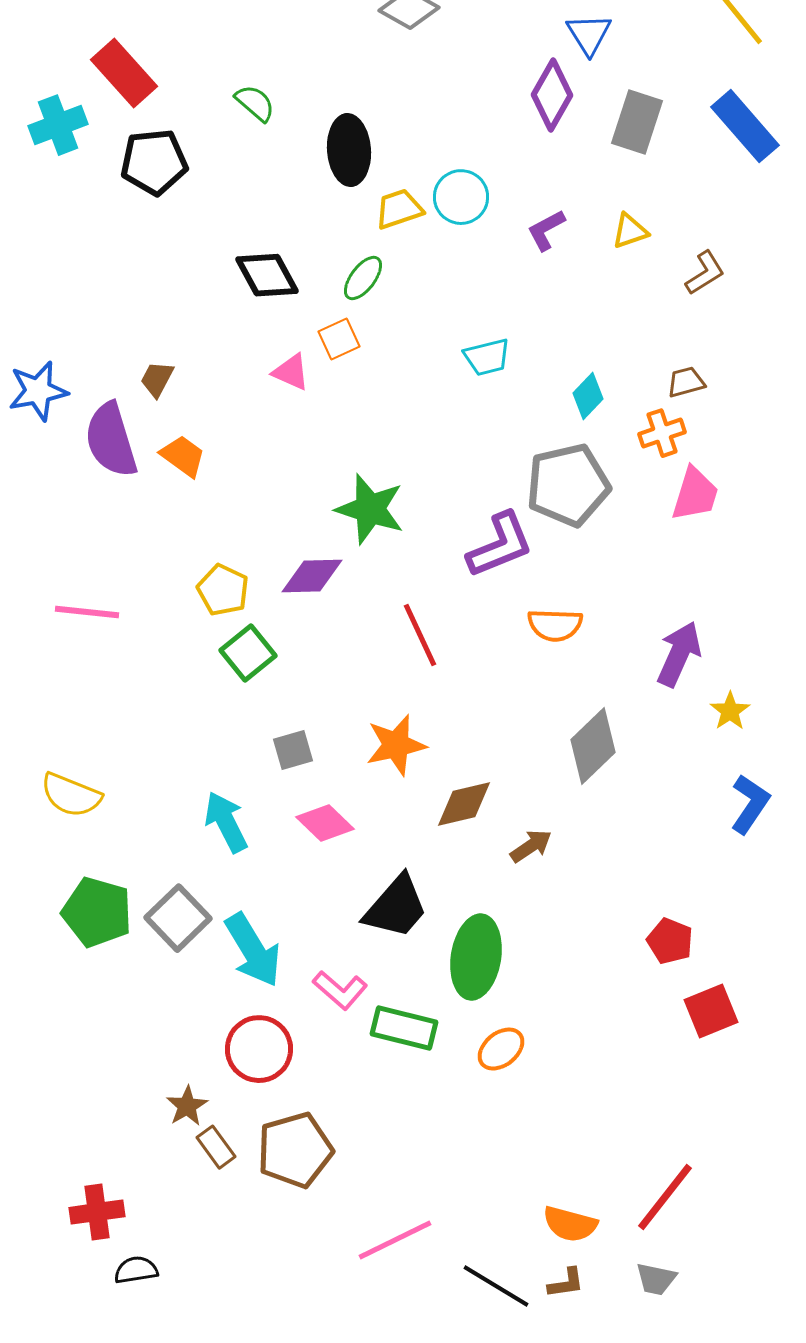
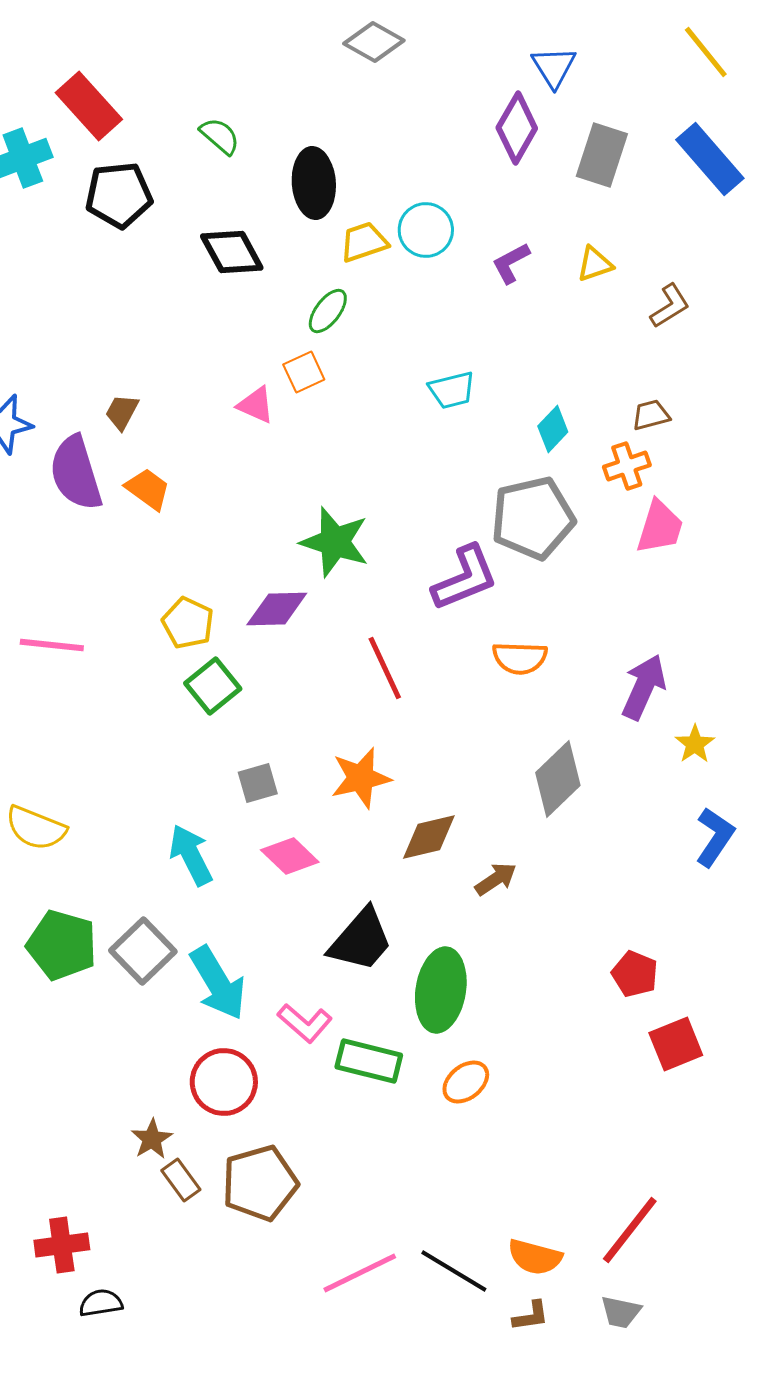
black diamond: (267, 275) -> (232, 252), moved
black line: (496, 1286) -> (454, 1271), moved

